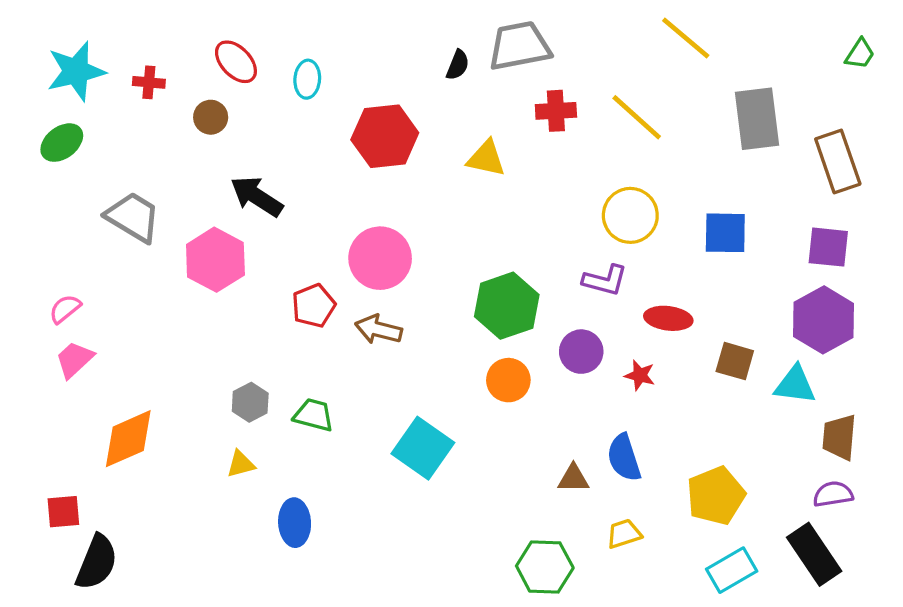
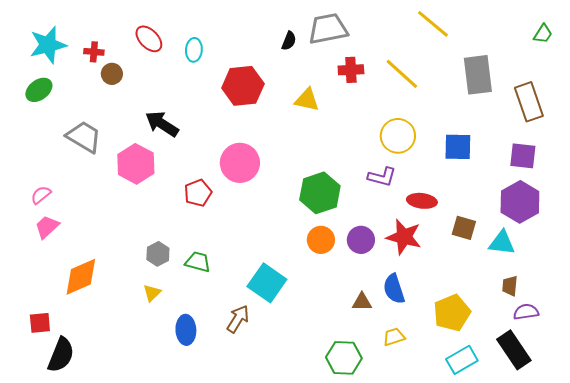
brown circle: (211, 117) -> (112, 74), moved
brown arrow: (379, 329) -> (238, 319), moved, turned 108
purple circle: (581, 352) -> (361, 240), moved
red star: (640, 375) -> (404, 237), size x1.8
brown trapezoid: (839, 437) -> (510, 286), moved, size x0.7
yellow triangle: (241, 464) -> (152, 293), turned -30

